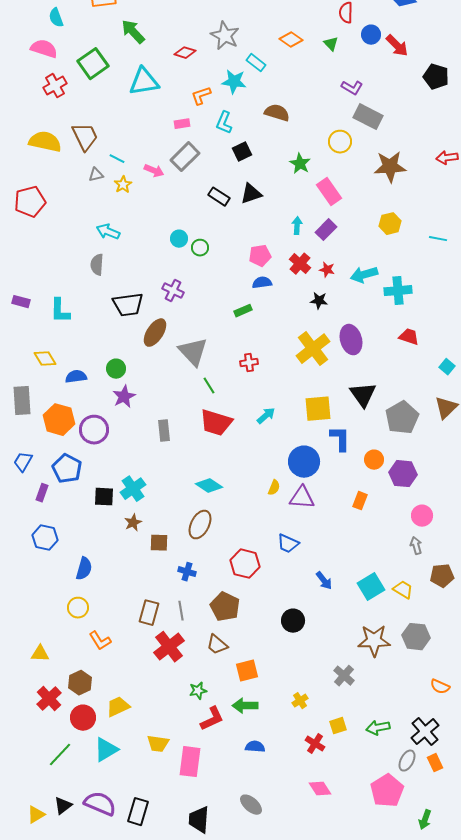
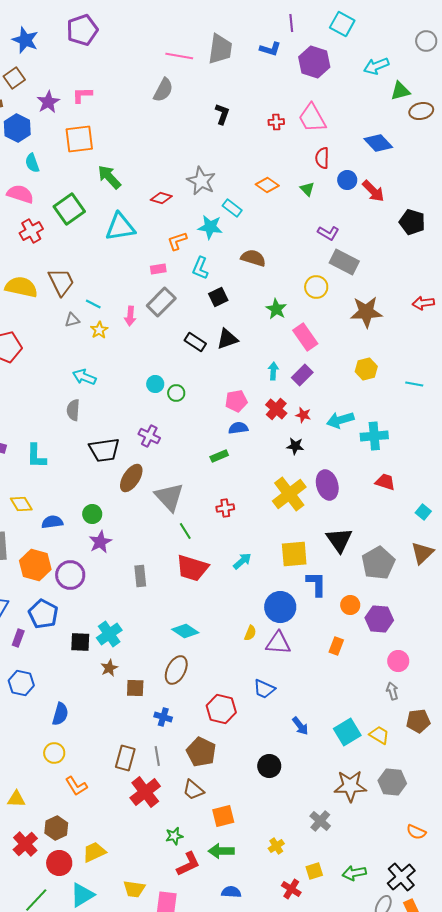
pink arrow: (154, 171) -> (130, 316), turned 72

